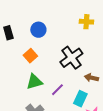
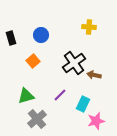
brown arrow: (91, 78) -> (94, 75), moved
green triangle: (34, 82) -> (26, 96), moved

